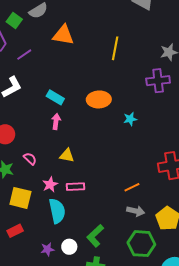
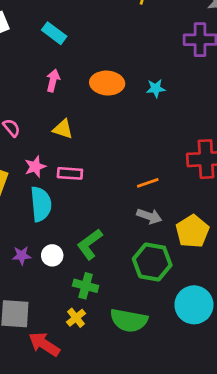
cyan rectangle: (55, 97) -> (54, 33), moved
orange ellipse: (99, 99) -> (107, 83), moved

